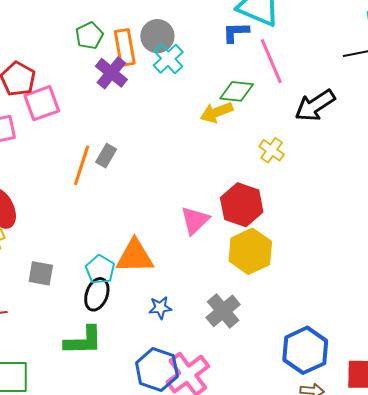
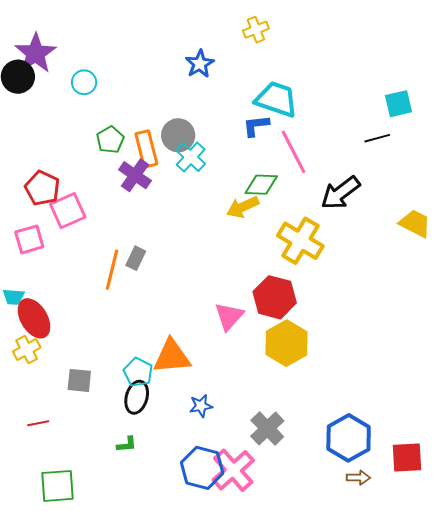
yellow cross: (272, 150) -> (300, 241), size x1.8
gray cross: (223, 311) -> (267, 428), moved
green L-shape: (83, 341) -> (127, 444), size x0.5

